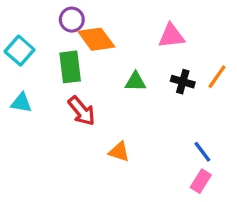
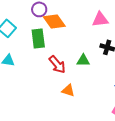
green triangle: (135, 82) -> (83, 60), moved
red arrow: (82, 111) -> (57, 64), moved

